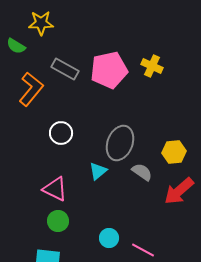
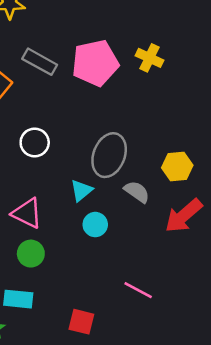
cyan circle: (109, 238) -> (95, 225), moved

